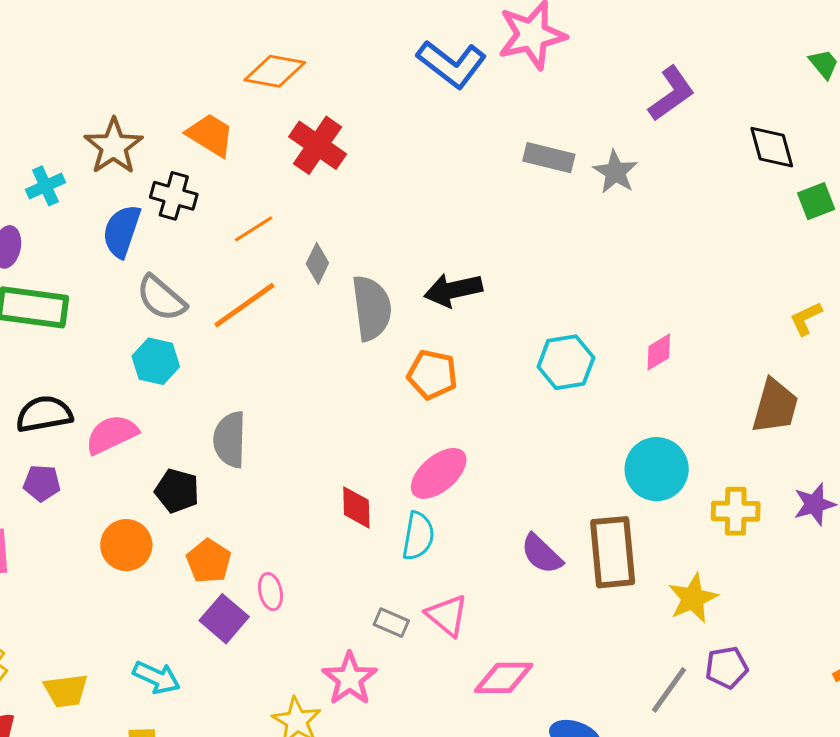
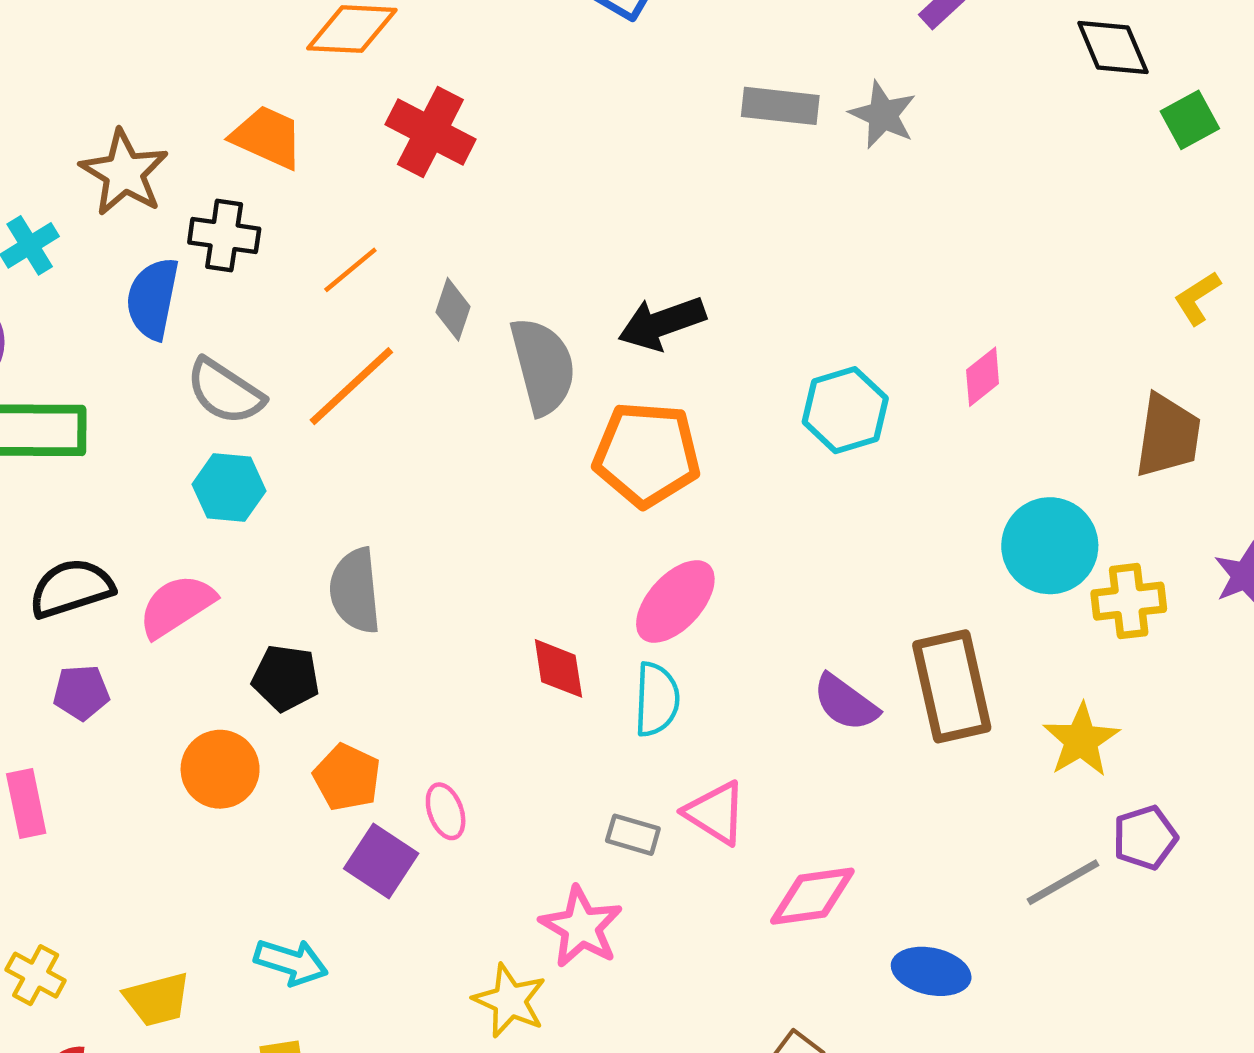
orange pentagon: (432, 375) -> (647, 454), size x1.4
cyan circle: (657, 469) -> (1050, 546), moved
gray line: (669, 690) -> (1063, 882), turned 32

